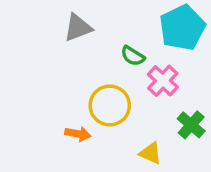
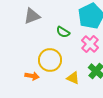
pink cross: (163, 81) -> (90, 44), moved
yellow triangle: (150, 153) -> (73, 78), moved

